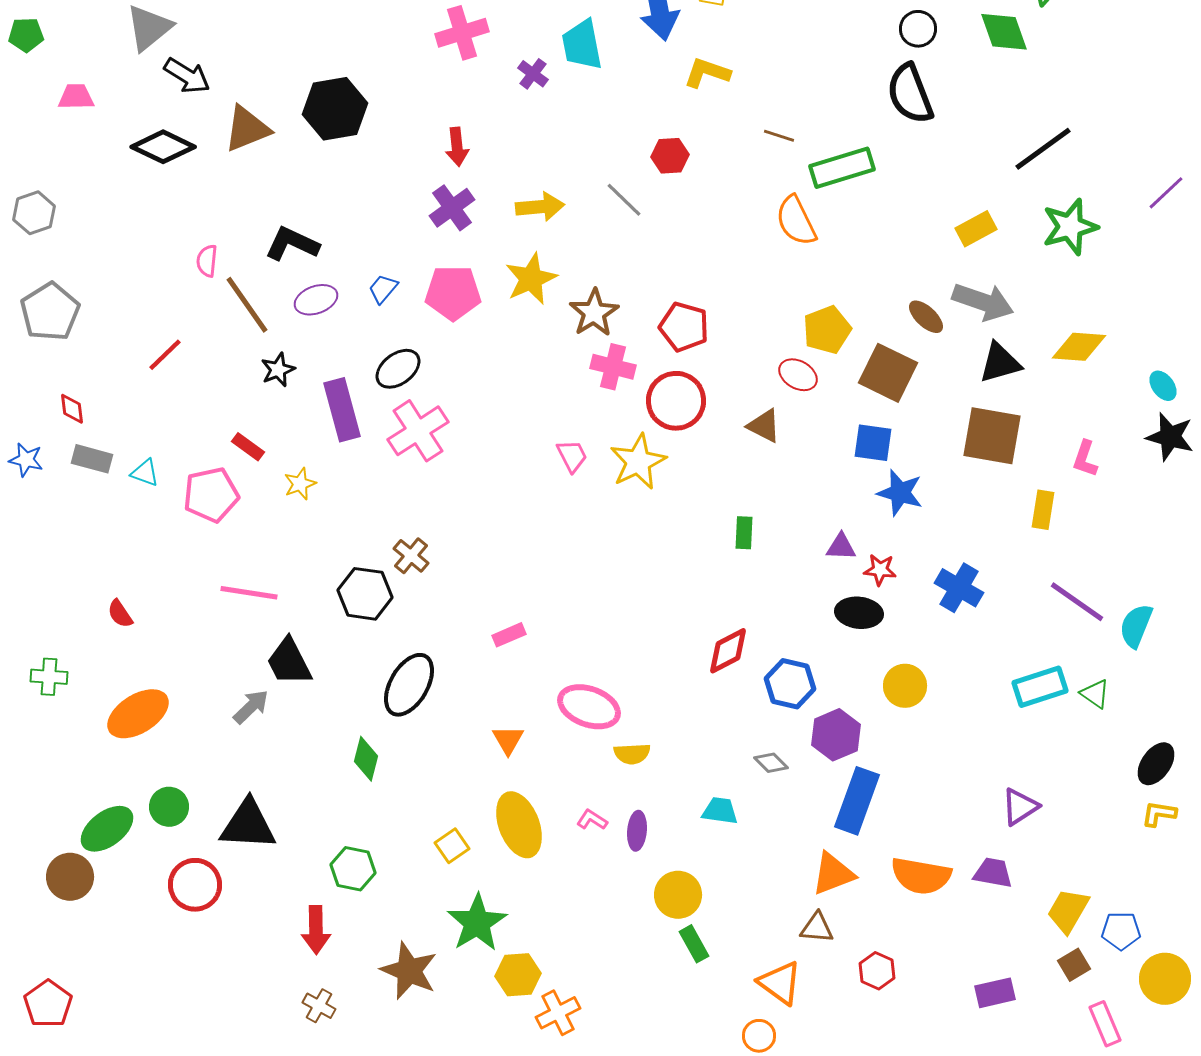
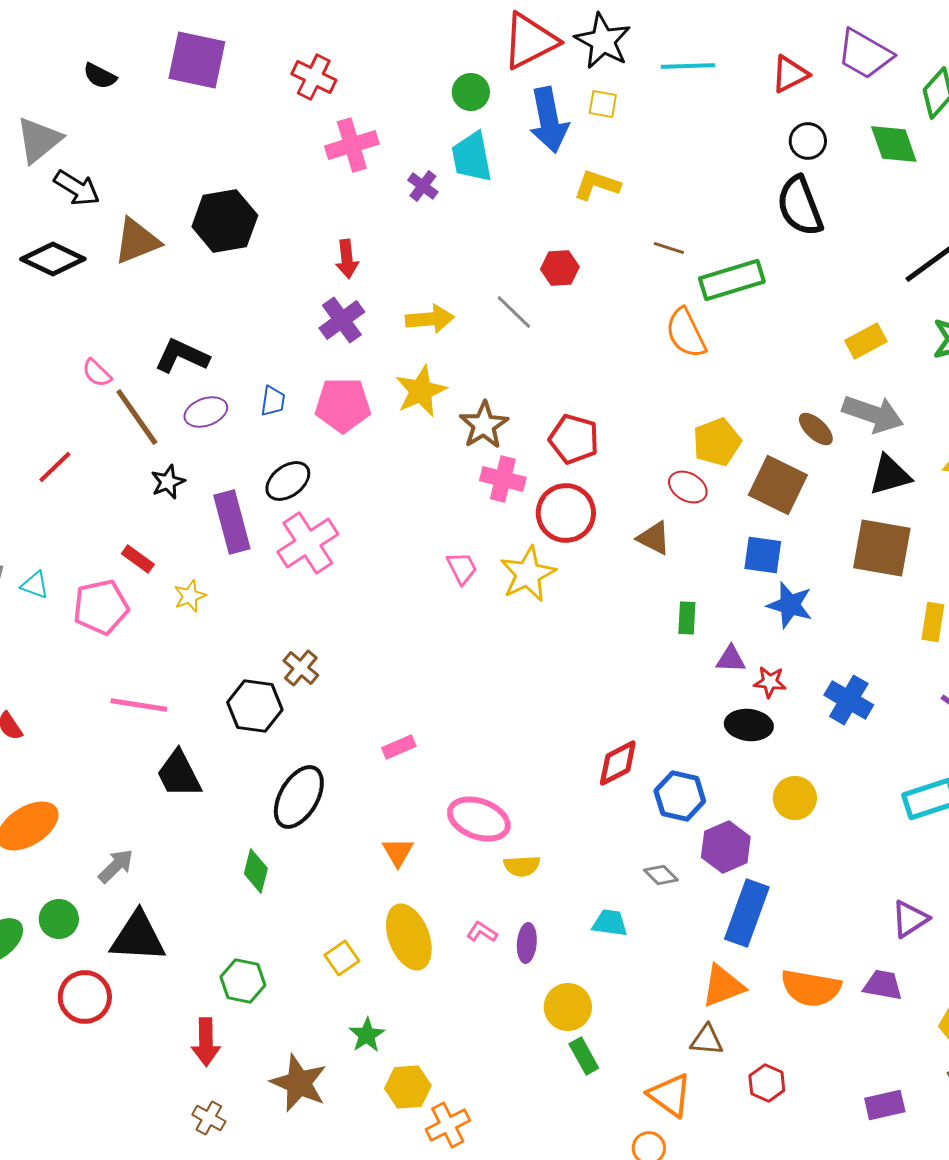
pink semicircle: (207, 261) -> (97, 373), turned -52
blue trapezoid: (383, 289) -> (273, 401), turned 148
green rectangle: (744, 533) -> (687, 618), moved
gray arrow: (251, 707) -> (116, 866), moved
green star: (477, 923) -> (367, 1035), size x0.6

